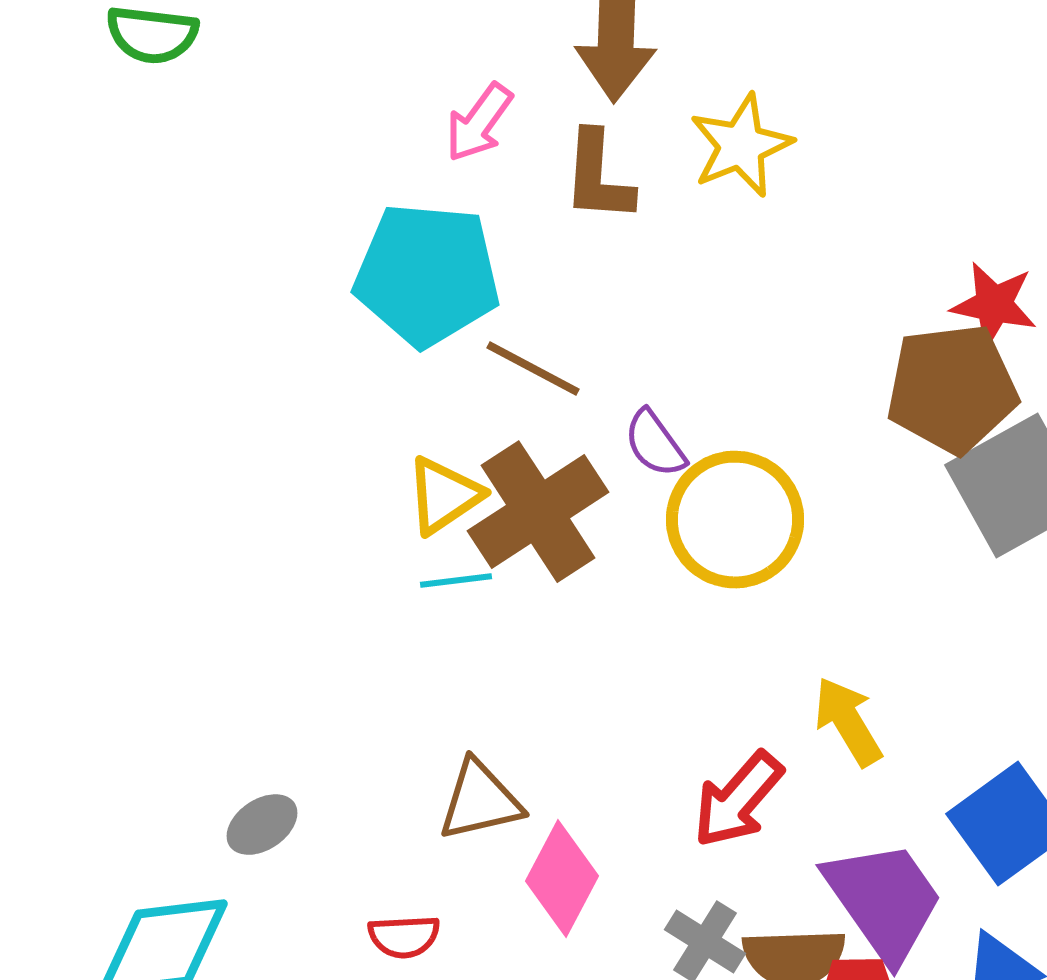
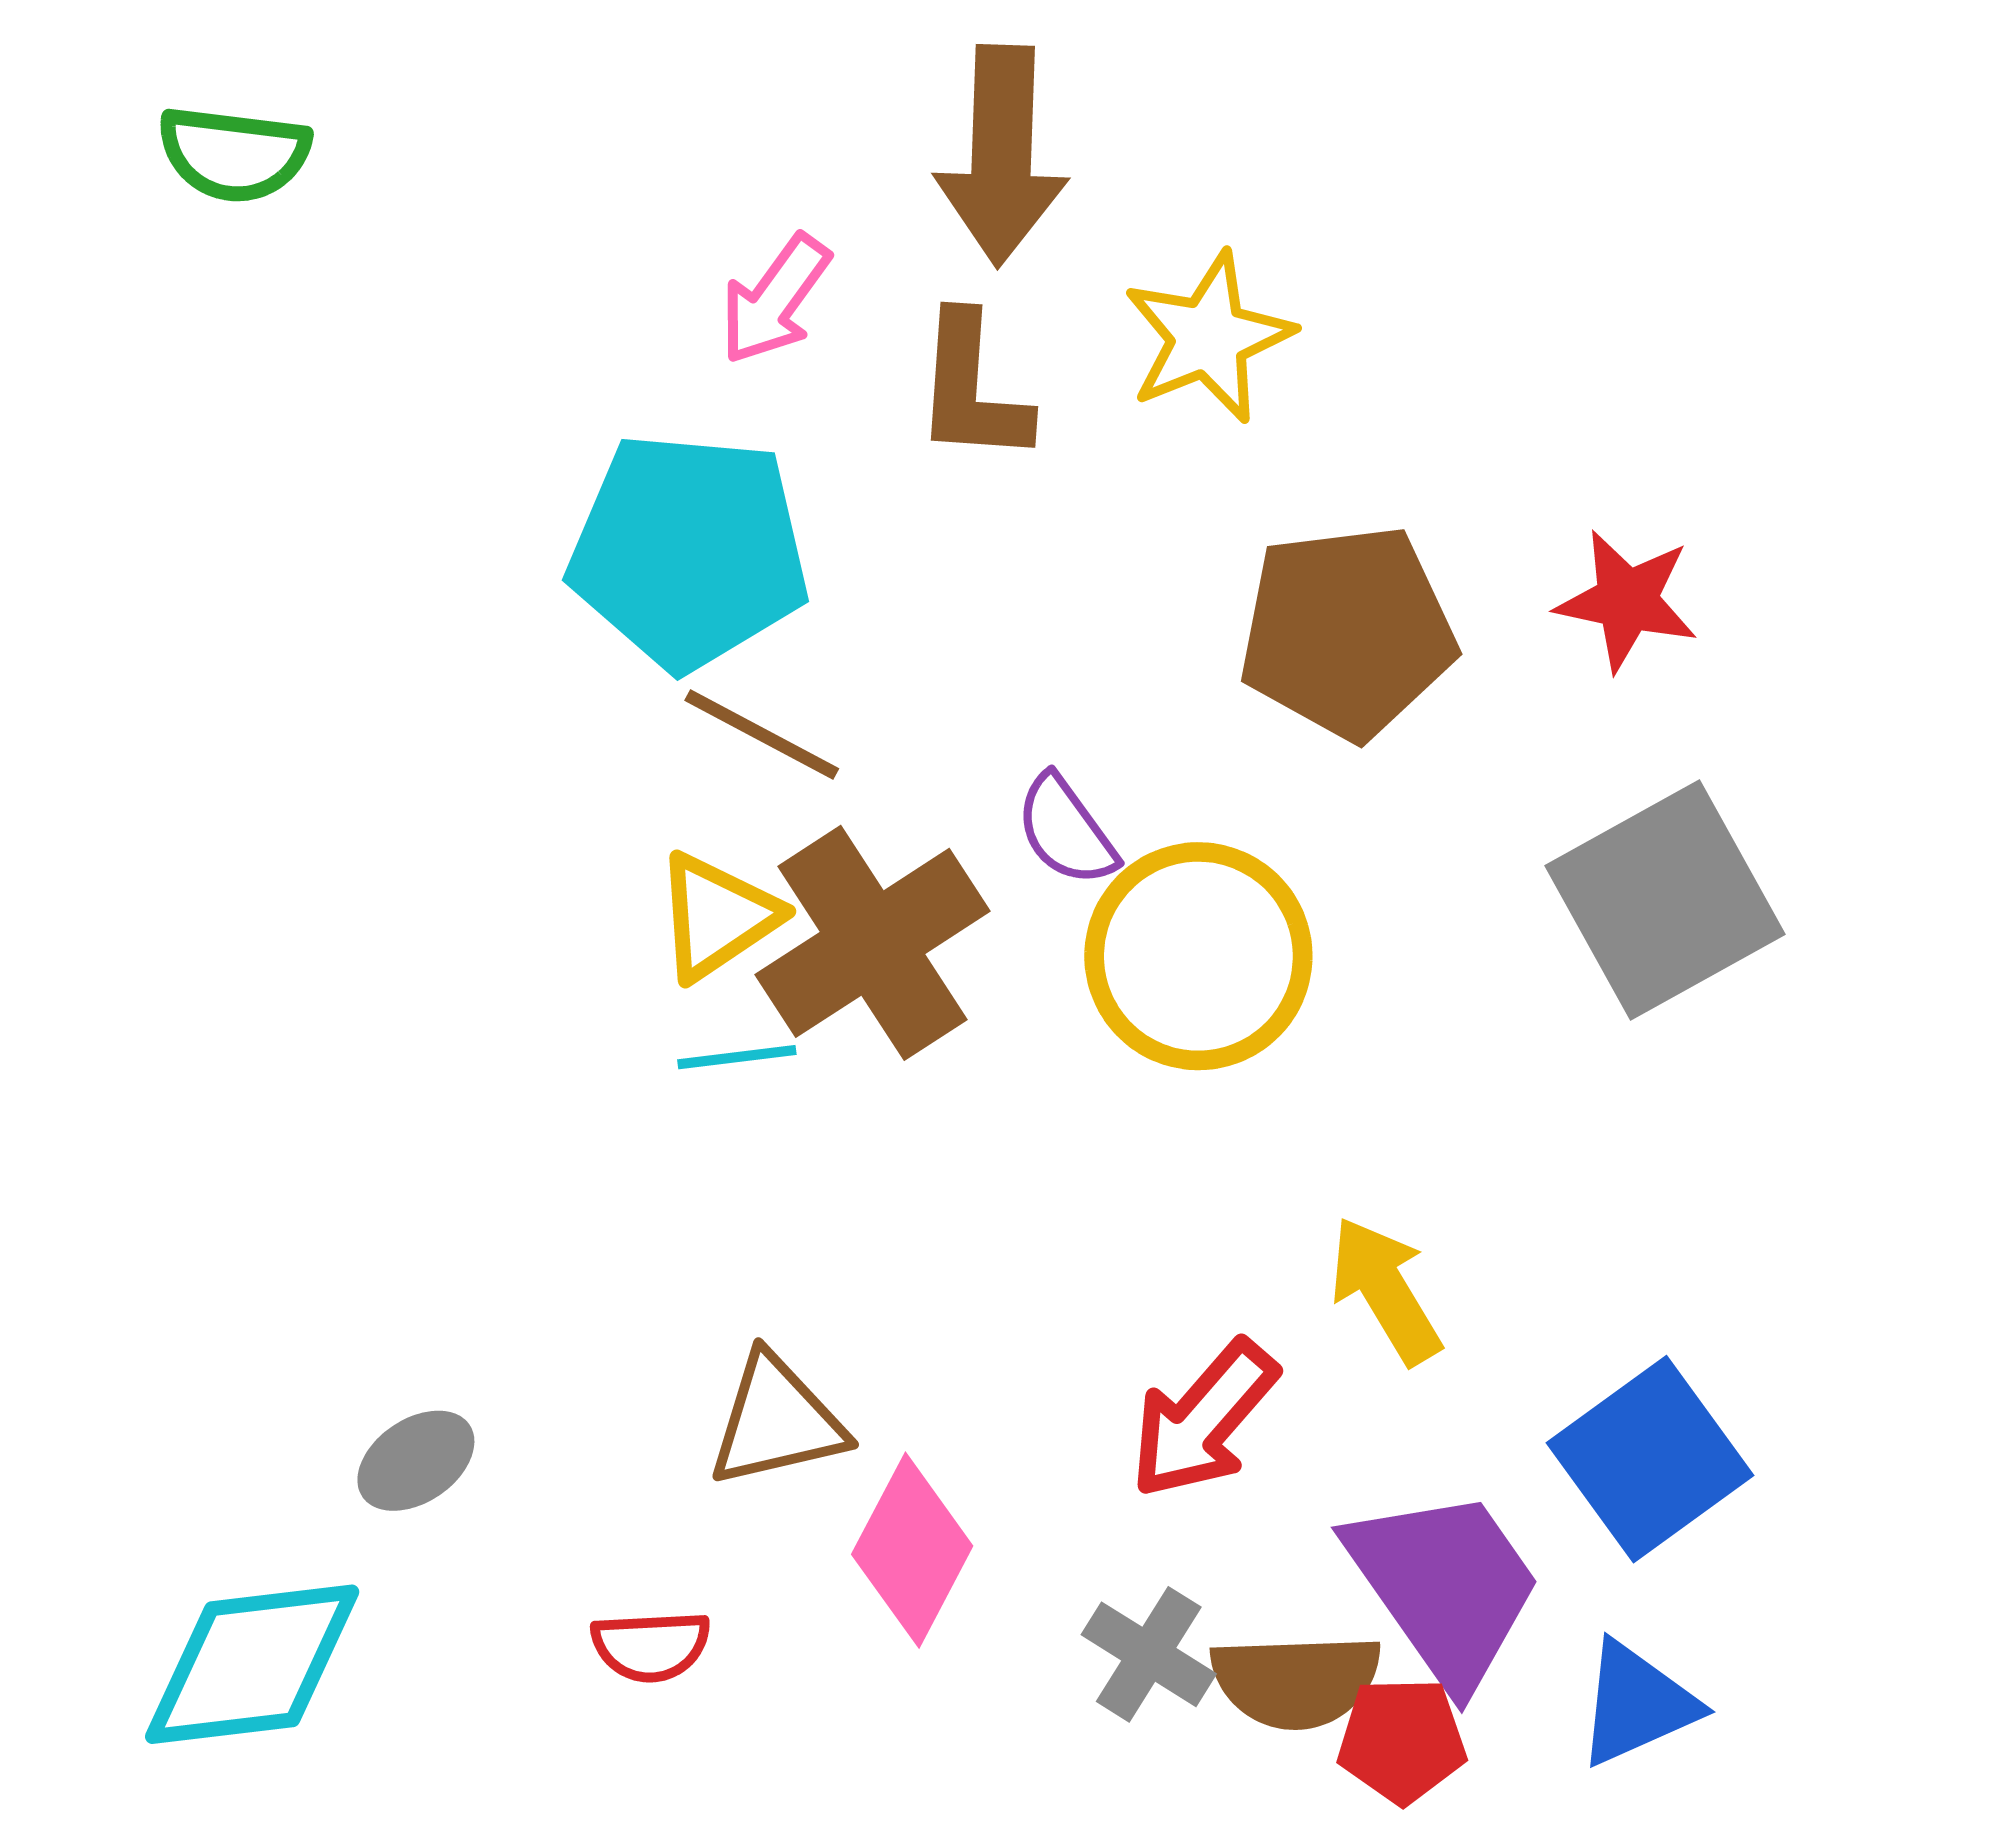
brown line: (533, 369) -> (762, 735), moved
brown pentagon: (952, 389) -> (1347, 632), moved

